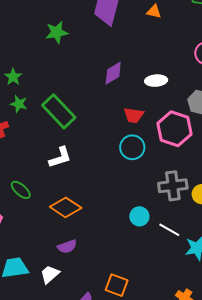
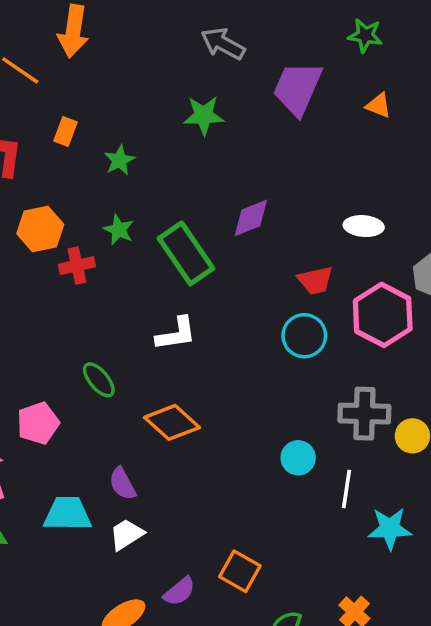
purple diamond: (113, 73) -> (251, 218), moved
green star: (13, 77) -> (120, 160), moved
red trapezoid: (134, 115) -> (315, 280), turned -30
white line: (169, 230) -> (346, 489), turned 60
purple semicircle: (67, 246) -> (122, 484), moved, turned 72

